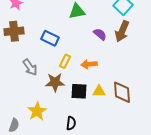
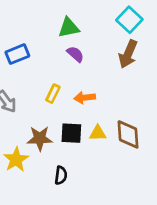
purple semicircle: (100, 34) -> (75, 54), moved
blue rectangle: (50, 38) -> (17, 54), moved, turned -48
brown star: (55, 82) -> (40, 138), moved

